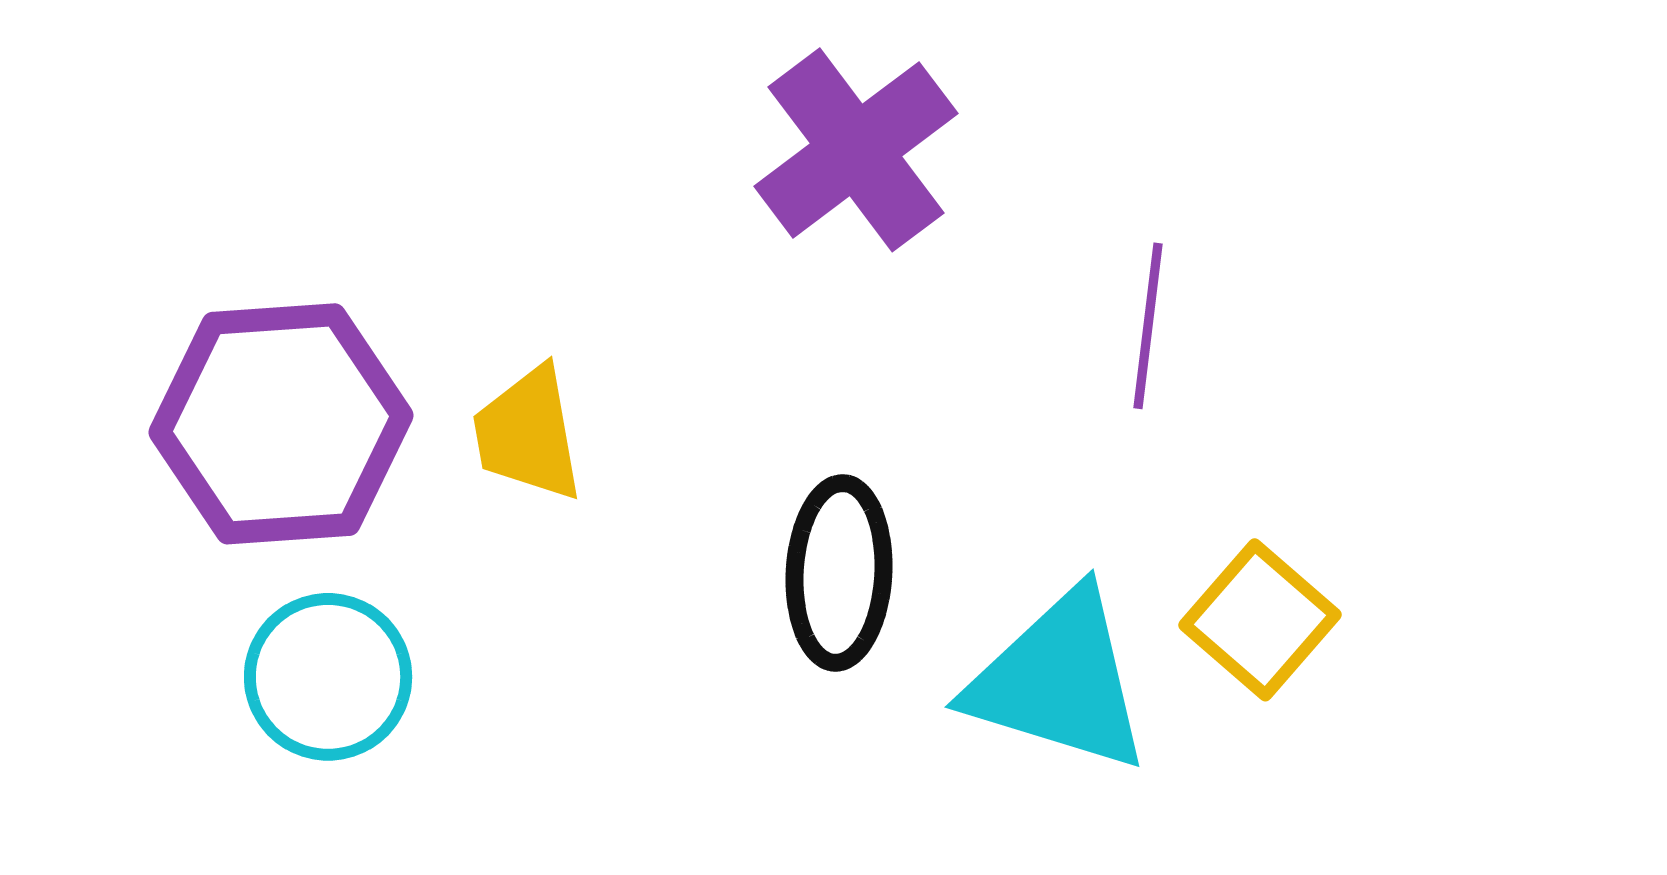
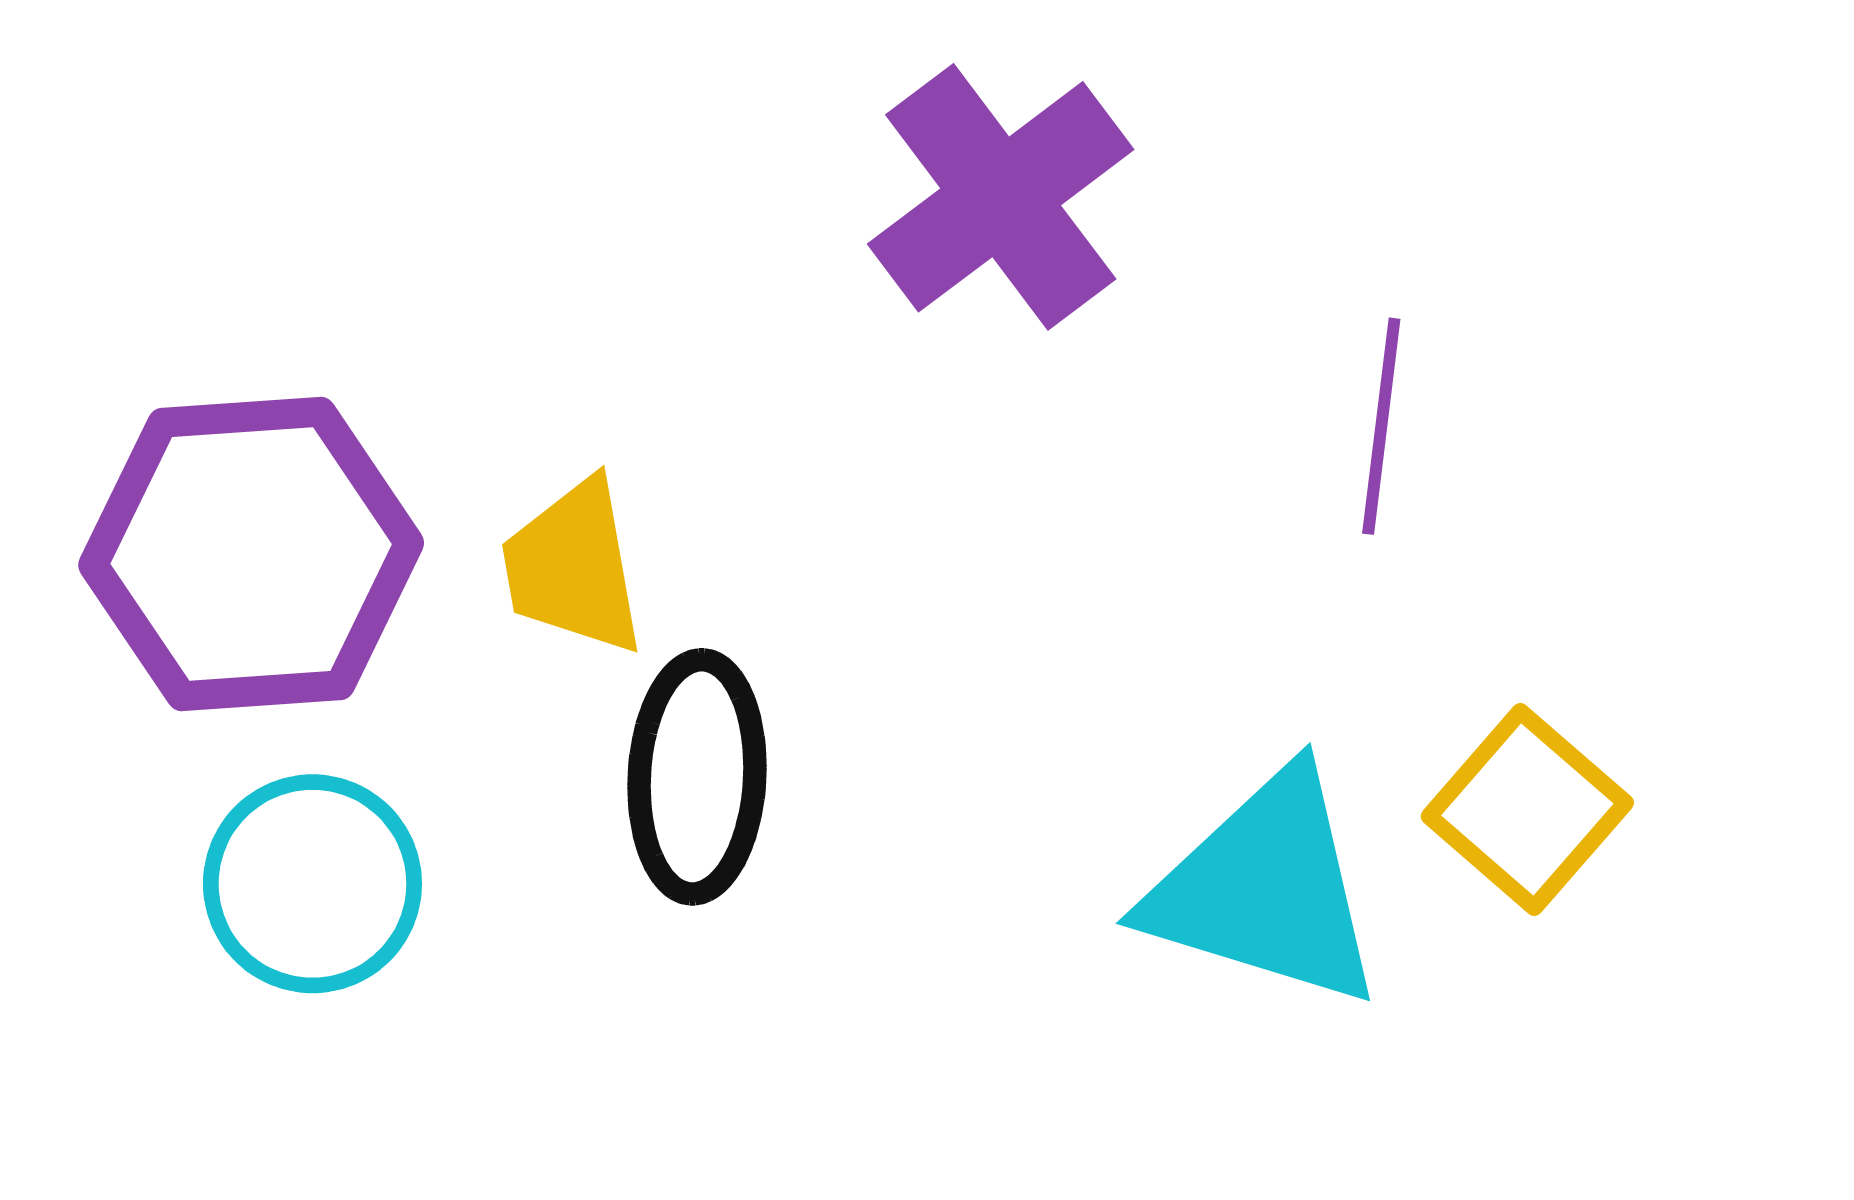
black ellipse: (839, 573) -> (697, 777), moved

